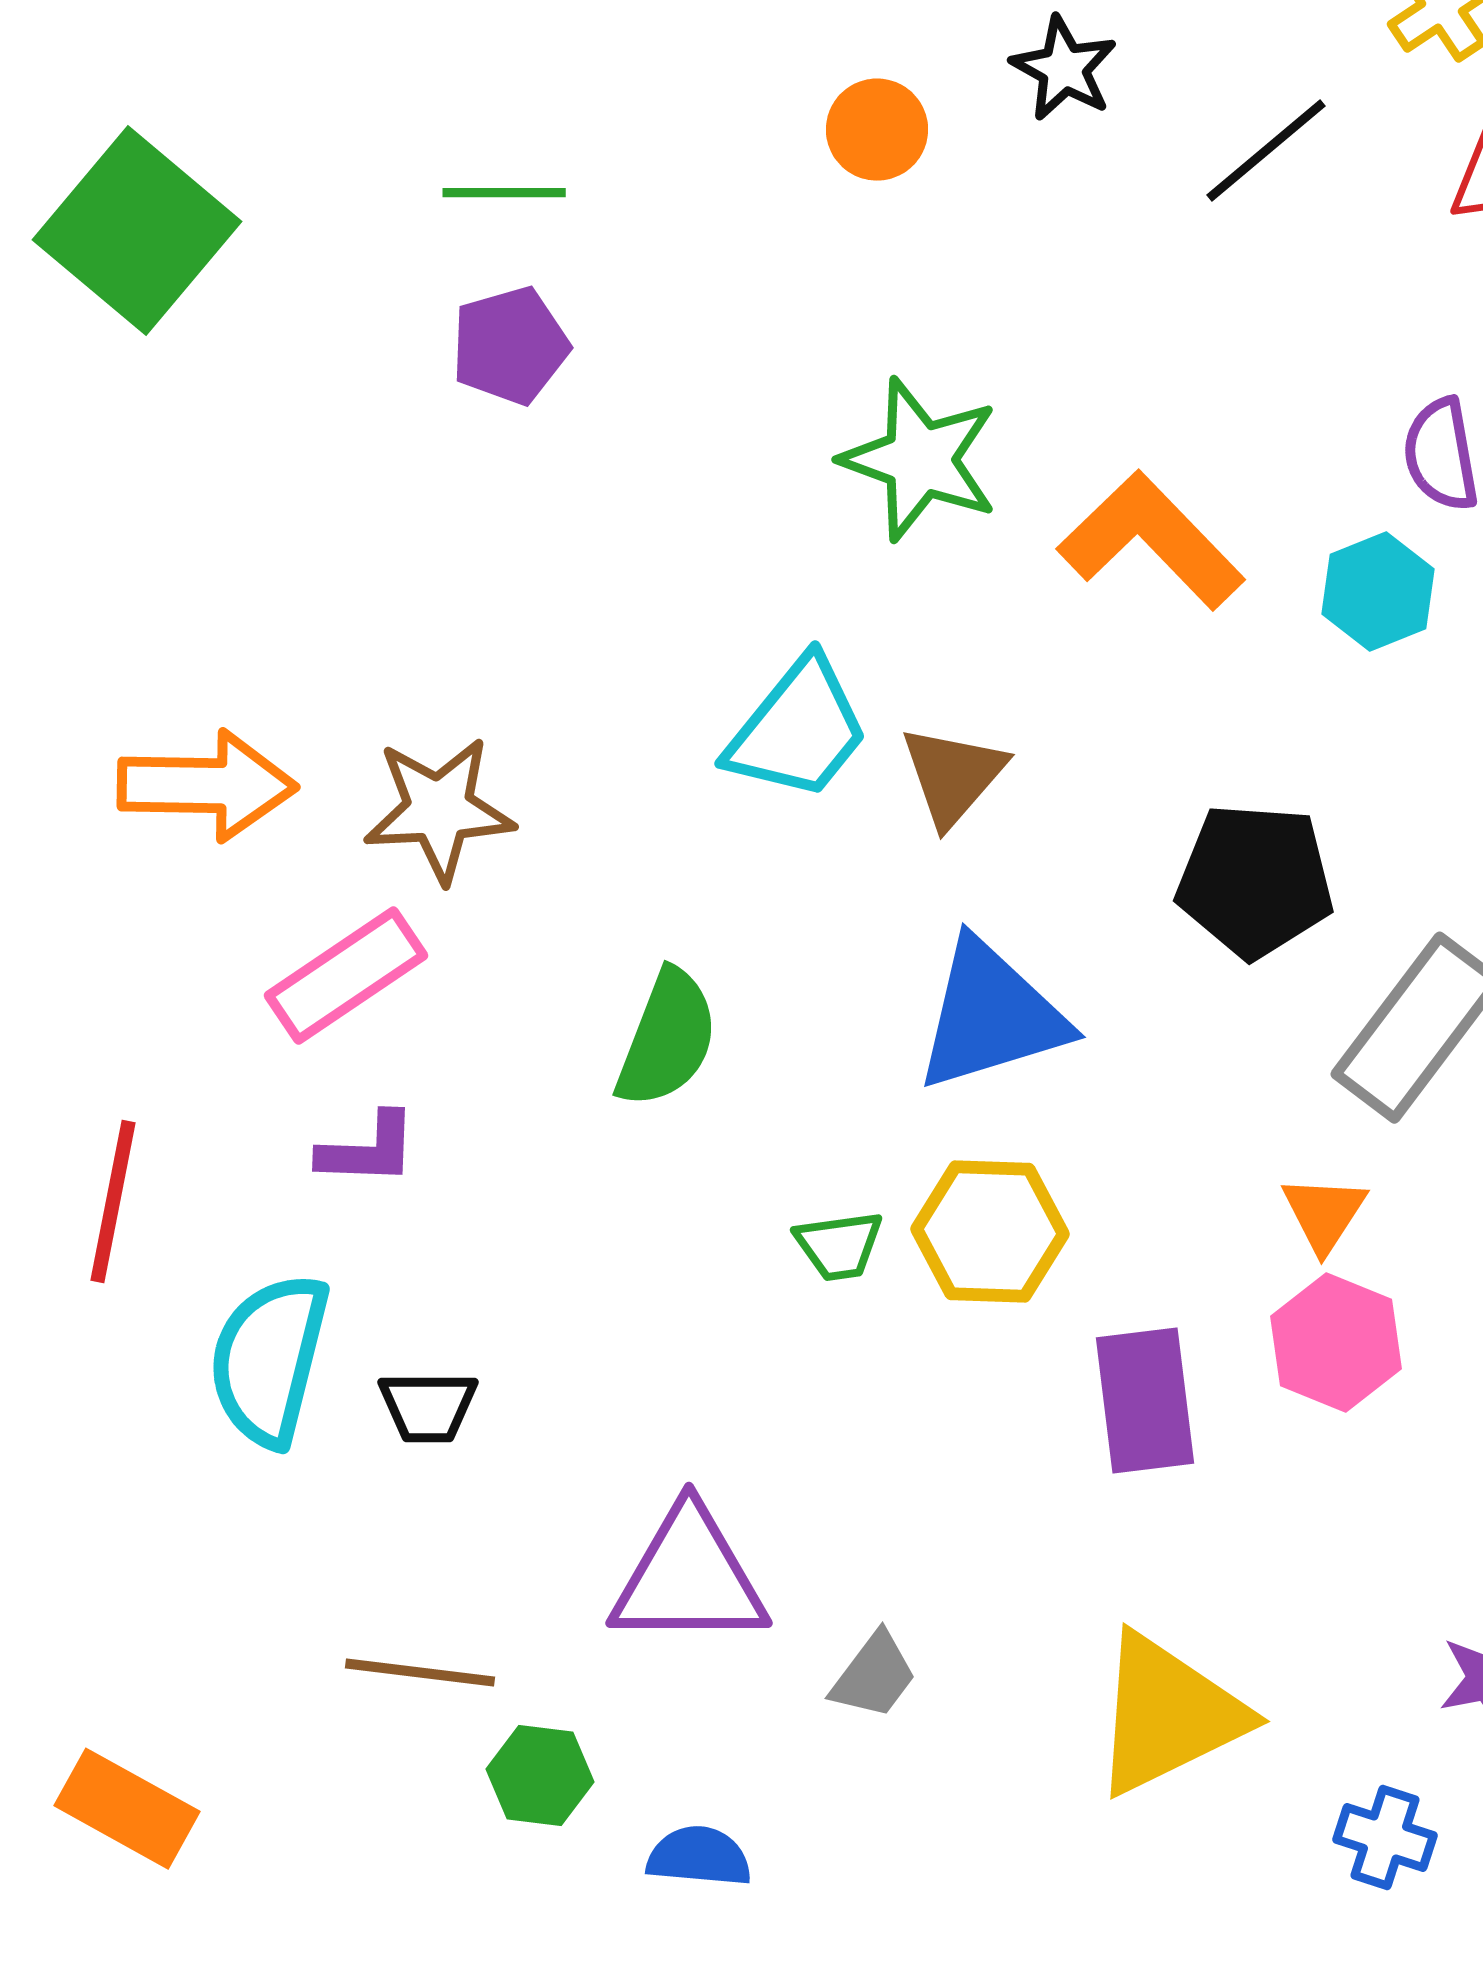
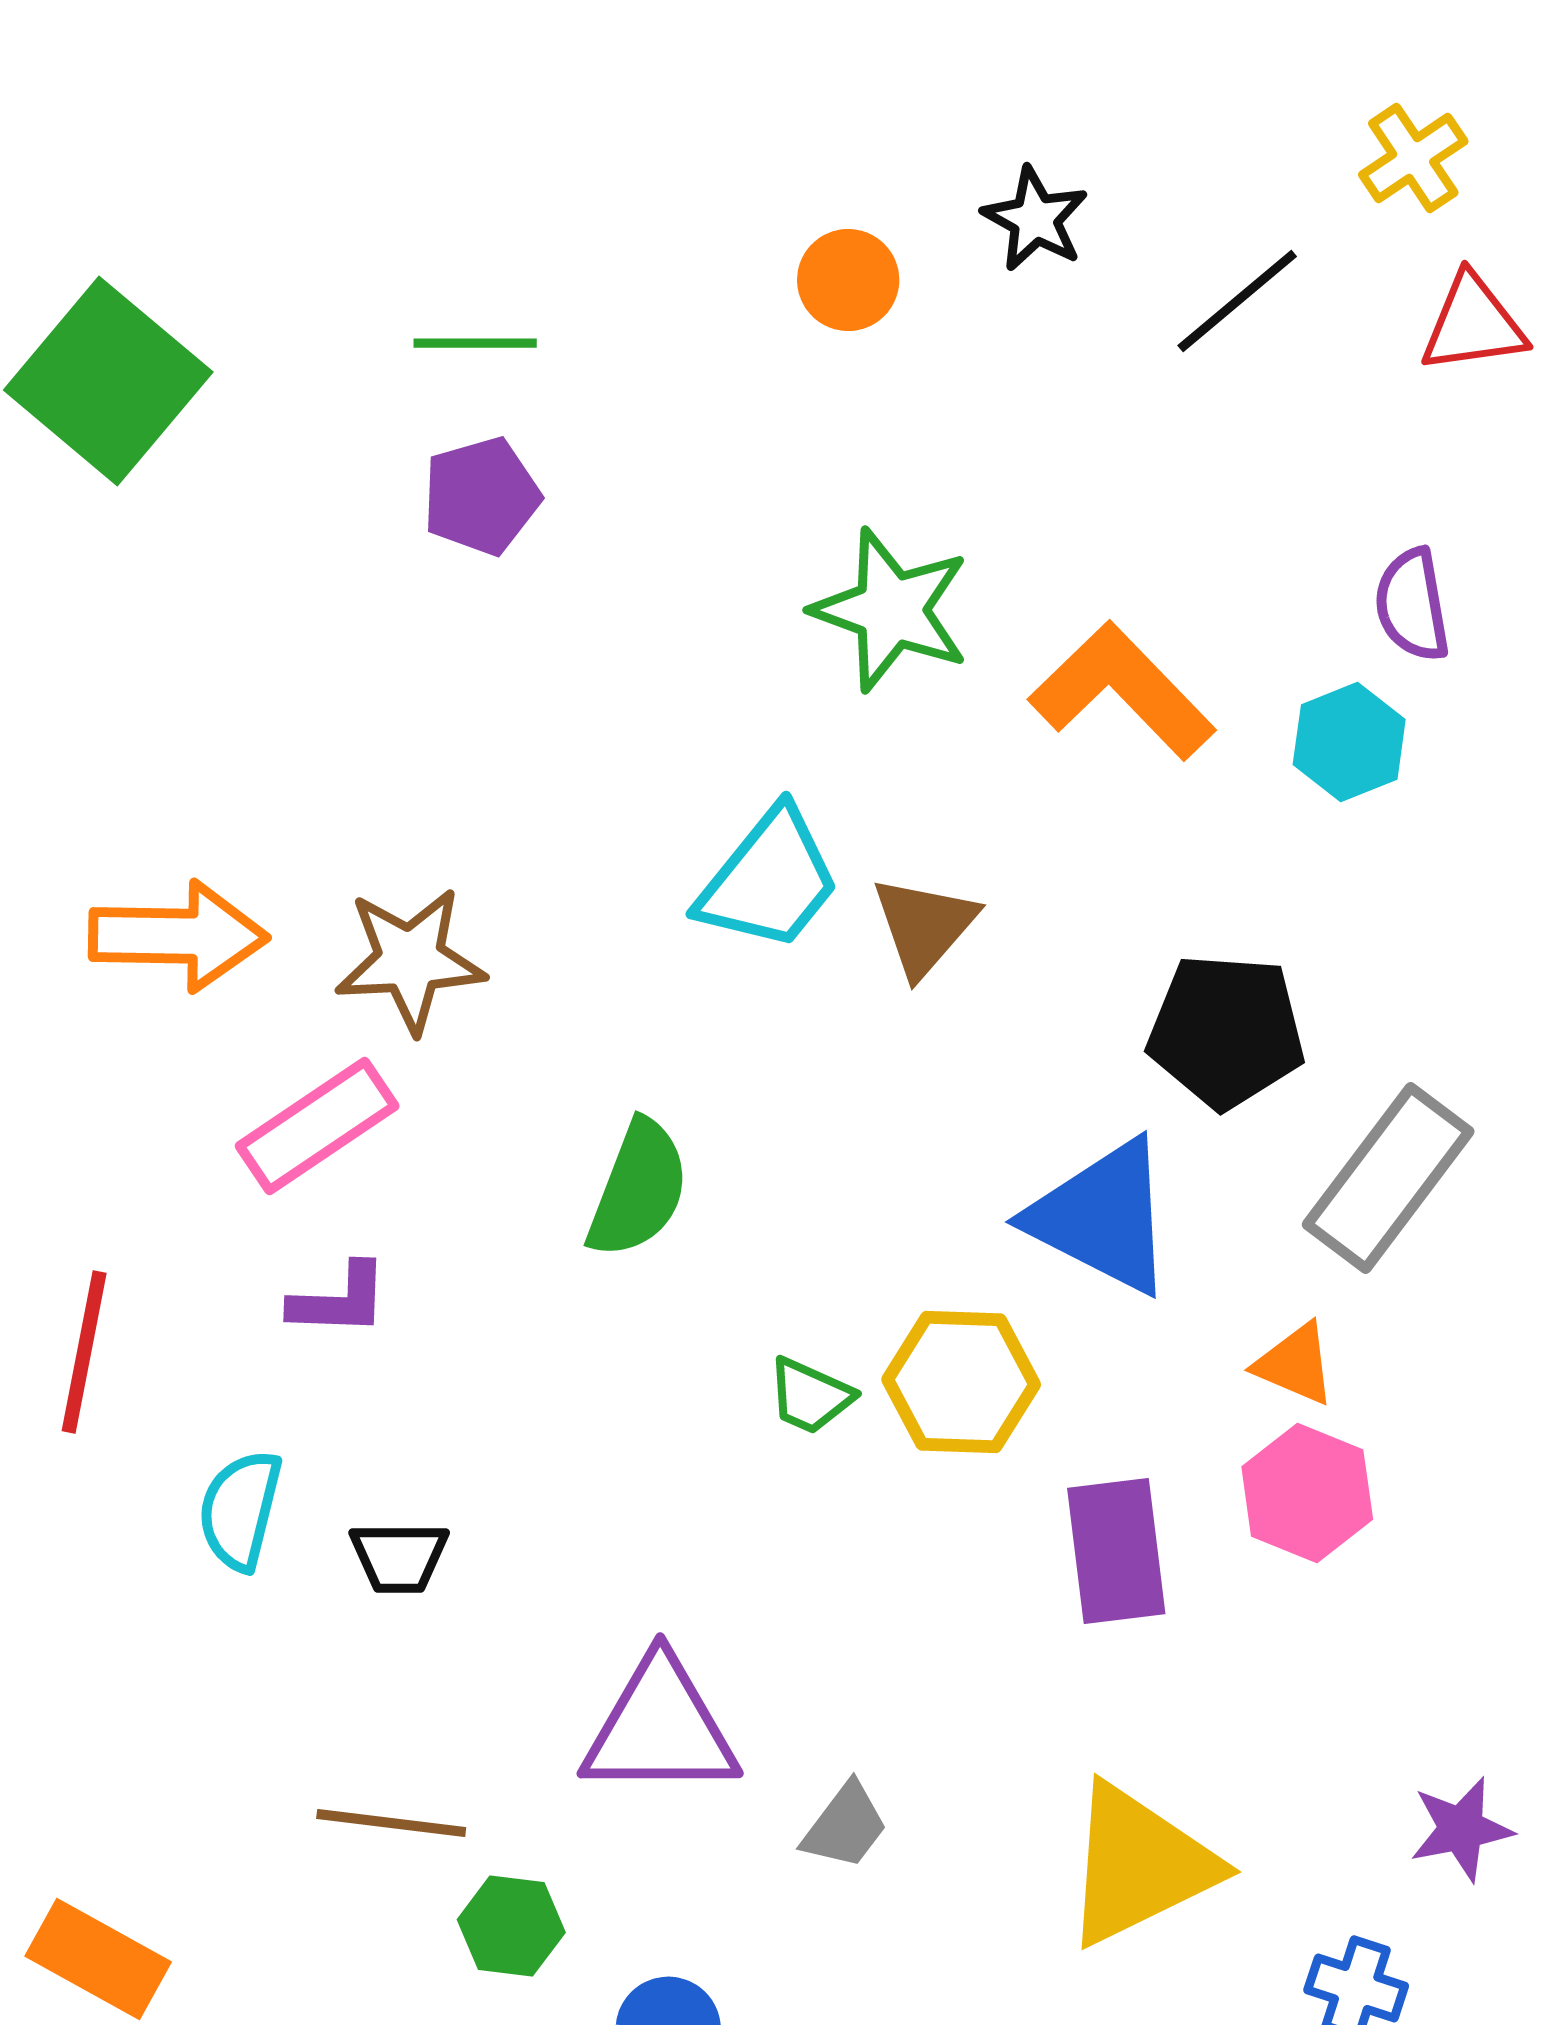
blue triangle: (991, 1016) -> (1102, 1217), moved, turned 44
orange triangle: (1324, 1214) -> (1295, 1364), turned -40
green trapezoid: (839, 1246) -> (810, 1396), turned 32
cyan semicircle: (269, 1360) -> (240, 1510), size x0.7

